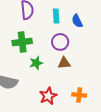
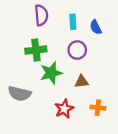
green star: (36, 63) -> (51, 73), size x1.5
brown triangle: (64, 63) -> (82, 82), moved

